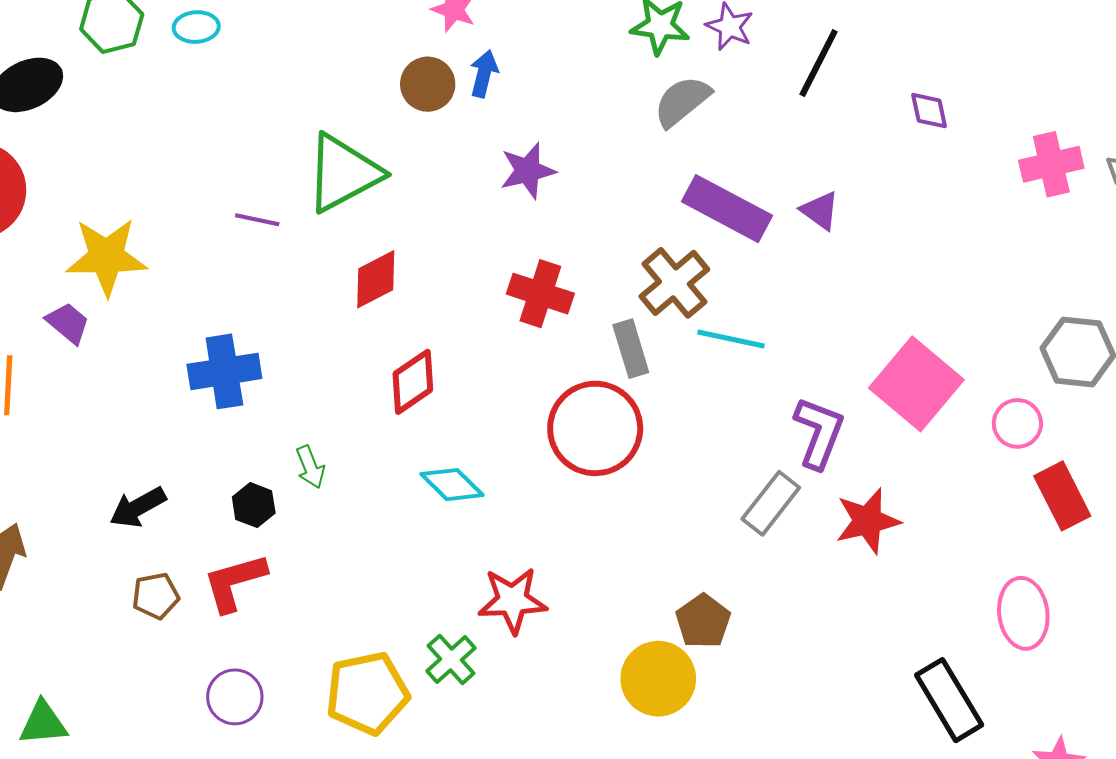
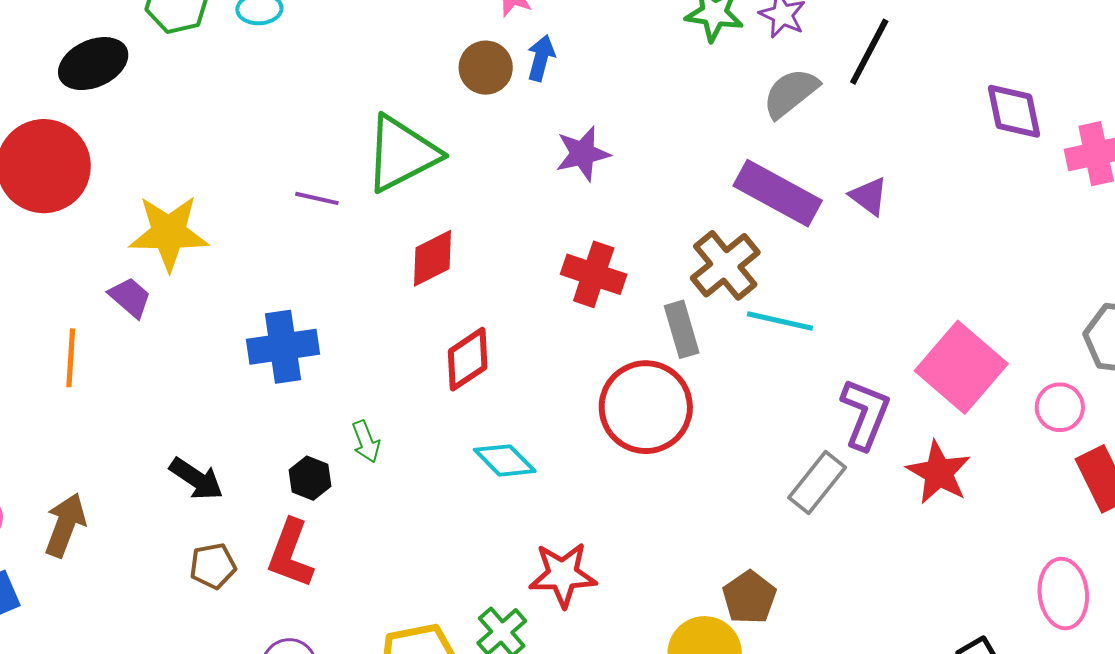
gray semicircle: (682, 101) -> (791, 93), moved
purple diamond: (929, 111) -> (1014, 111), moved, size x1.5
black arrow: (138, 507) -> (196, 479), turned -118
red star: (868, 521) -> (939, 473), moved, turned -30
red L-shape: (235, 582) -> (290, 554), turned -54

